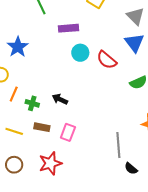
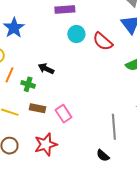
black arrow: (60, 99) -> (46, 69), moved
pink rectangle: (68, 132) -> (64, 114), turned -54
black semicircle: (131, 168) -> (103, 156), moved

